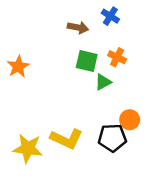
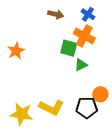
brown arrow: (78, 28) -> (56, 14), moved
orange cross: (117, 57) -> (84, 36), moved, size x1.5

